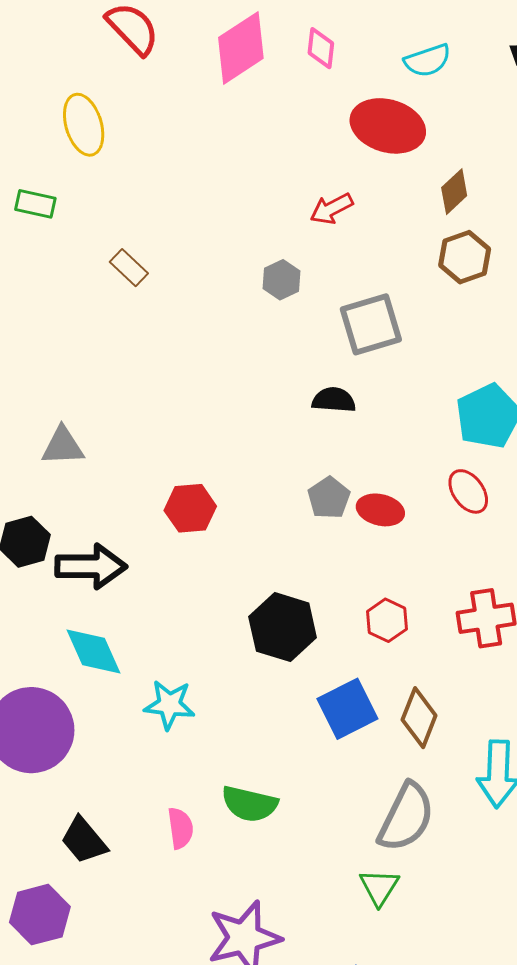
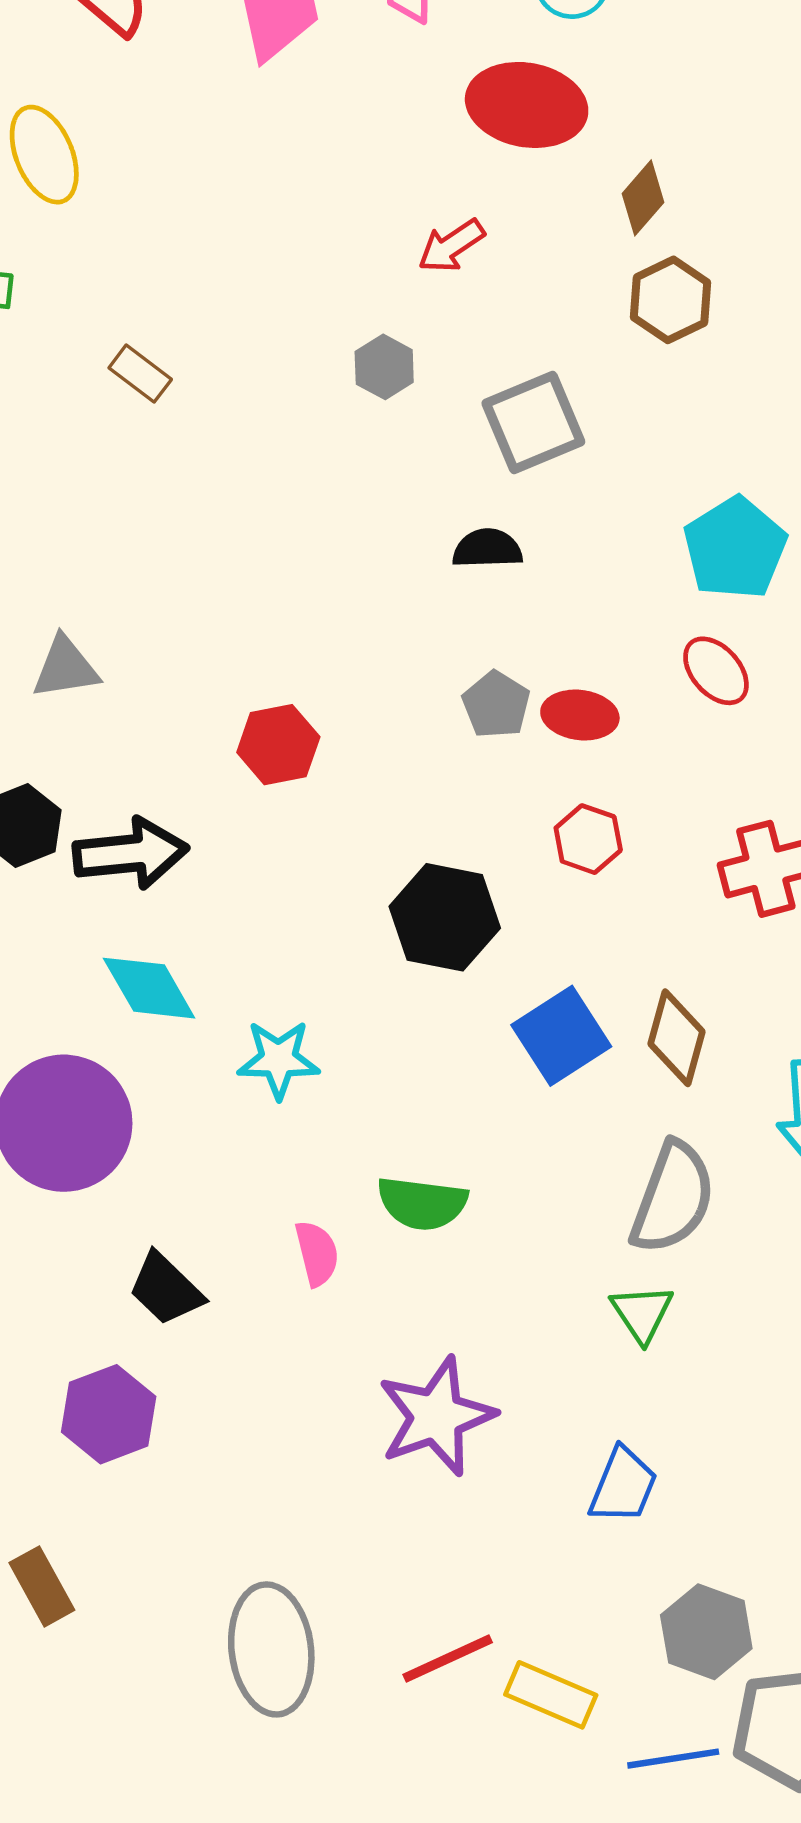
red hexagon: (387, 620) -> (588, 839), moved

